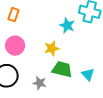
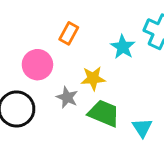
orange rectangle: (14, 15) -> (69, 33), moved
gray star: (40, 83) -> (67, 97), moved

